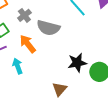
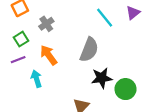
gray semicircle: (48, 28) -> (89, 50), moved, turned -85

